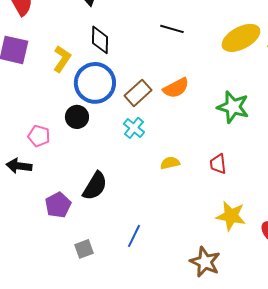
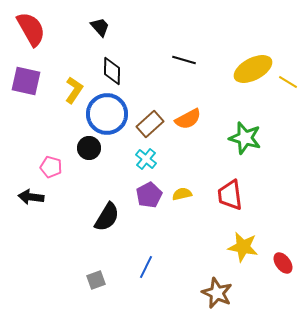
red trapezoid: (218, 164) -> (230, 195), size x1.5
purple pentagon: (58, 205) -> (149, 195), moved

